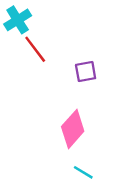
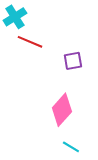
red line: (35, 49) -> (30, 42), turned -30

